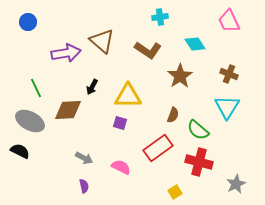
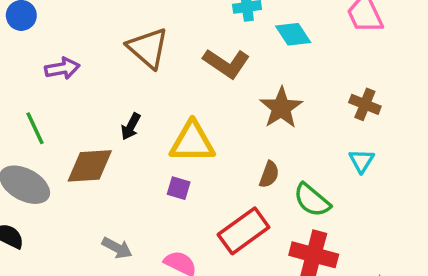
cyan diamond: (195, 44) -> (293, 34), moved
purple arrow: (66, 53) -> (62, 68), moved, size x0.7
cyan triangle: (227, 107) -> (362, 161), size x0.6

